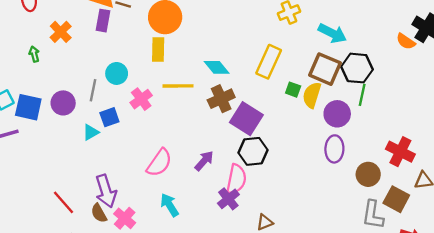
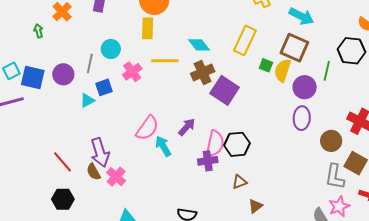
black hexagon: (357, 68) -> (351, 51), moved
black hexagon: (253, 151) -> (237, 144), moved
purple cross: (228, 199) -> (208, 161), turned 30
cyan arrow: (169, 205) -> (163, 146), moved

